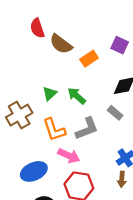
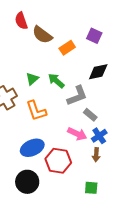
gray rectangle: (115, 113) -> (90, 115), moved
gray L-shape: (87, 129) -> (77, 96), moved
pink arrow: (69, 156) -> (77, 134), moved
blue ellipse: (34, 171) -> (32, 148), moved

